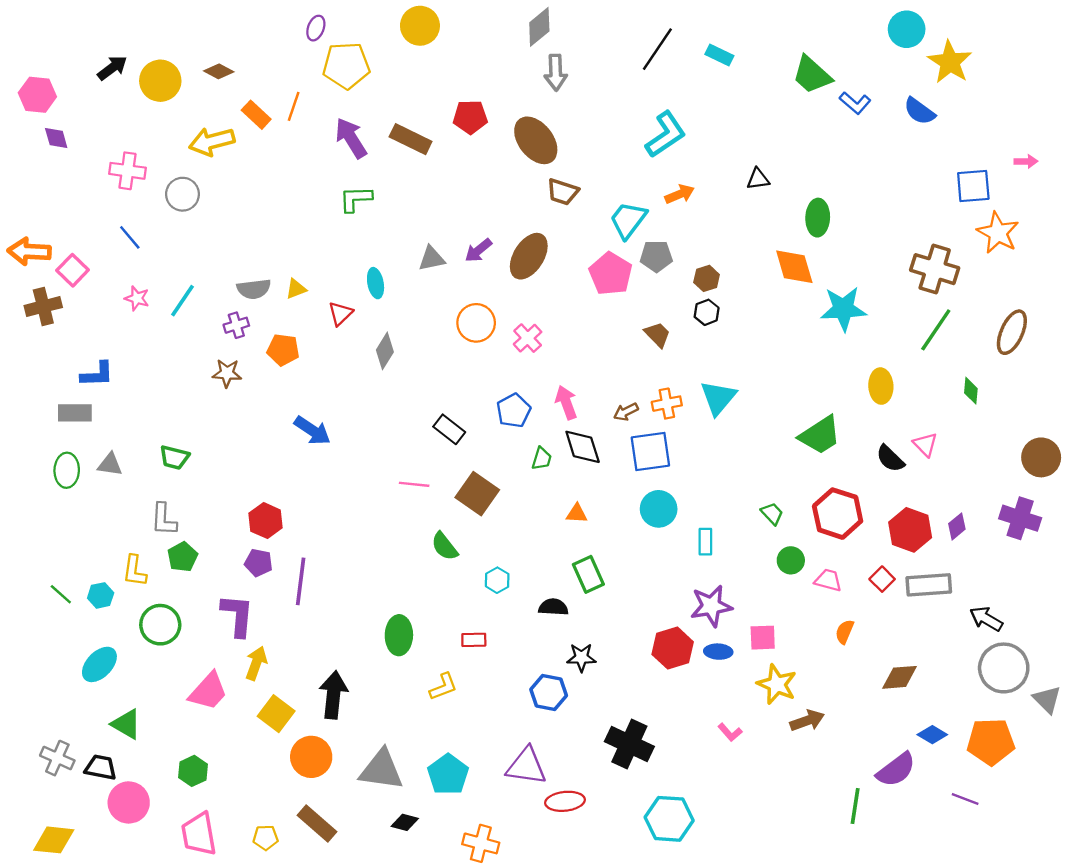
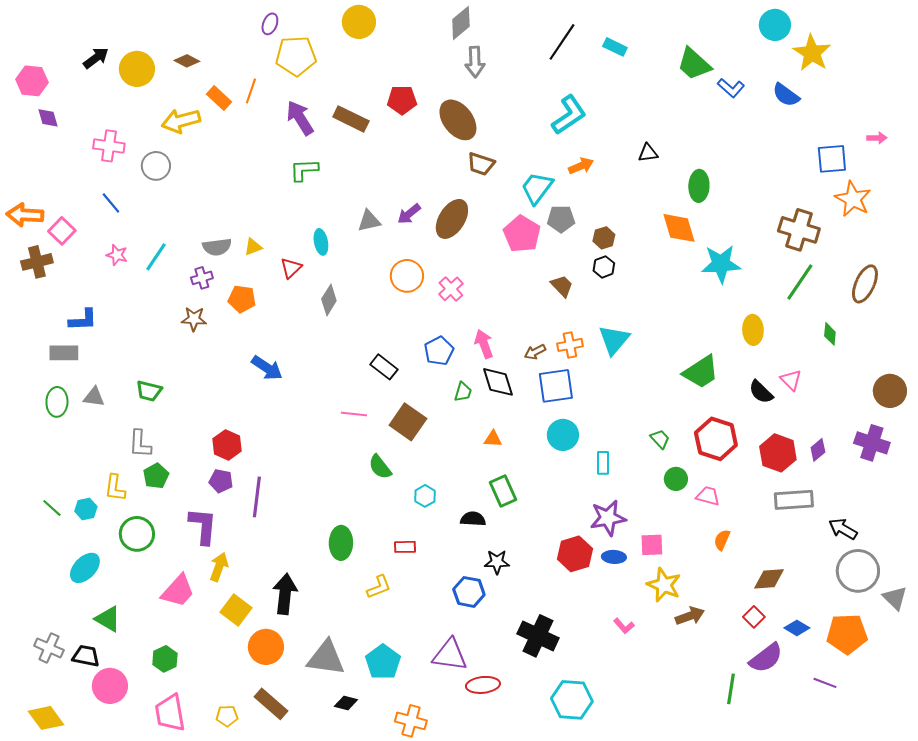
red square: (882, 579) -> (754, 617), moved
yellow diamond: (54, 840) -> (46, 718), turned 48

